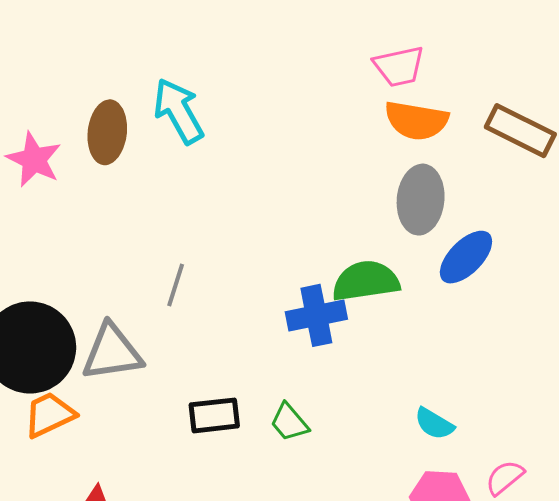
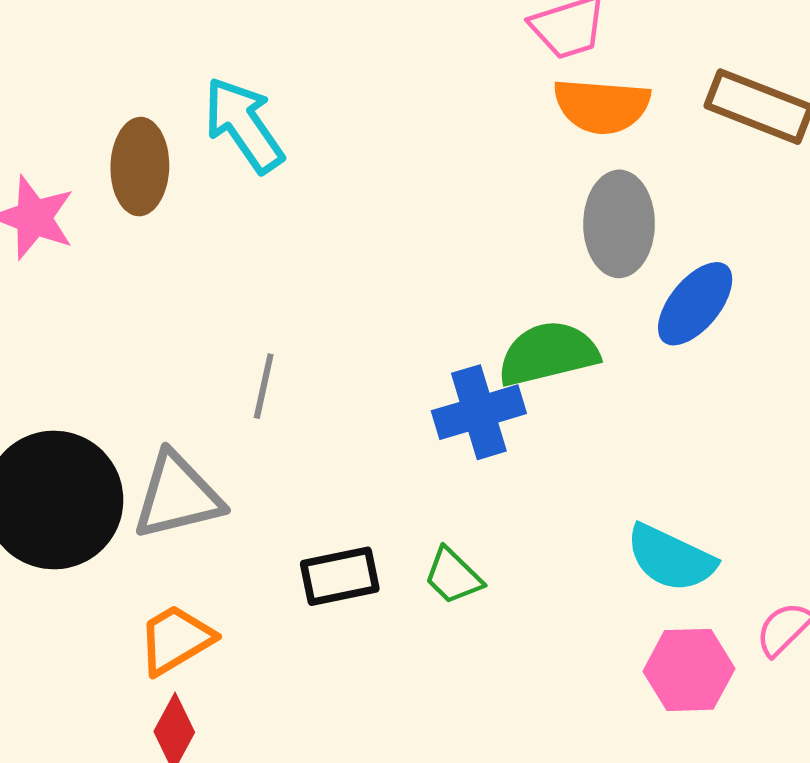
orange trapezoid: (49, 415) -> (176, 640), moved
cyan semicircle: (434, 424) -> (671, 558), size x1.5

